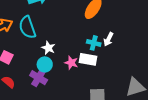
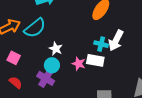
cyan semicircle: (27, 27) -> (35, 28), turned -110
white arrow: (109, 39) -> (116, 40), size x1.5

